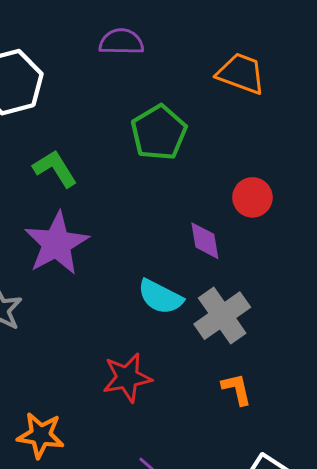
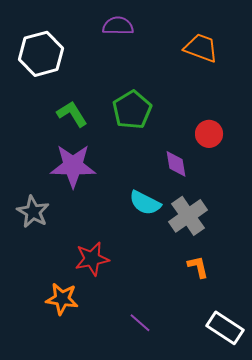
green pentagon: (159, 133) -> (132, 110), moved
purple star: (57, 244) -> (73, 166), turned 30
red star: (127, 378) -> (92, 259), moved

